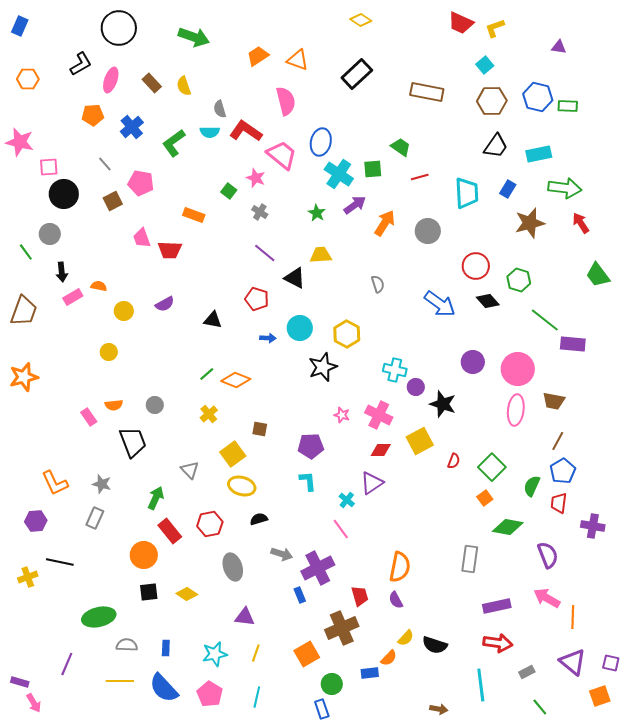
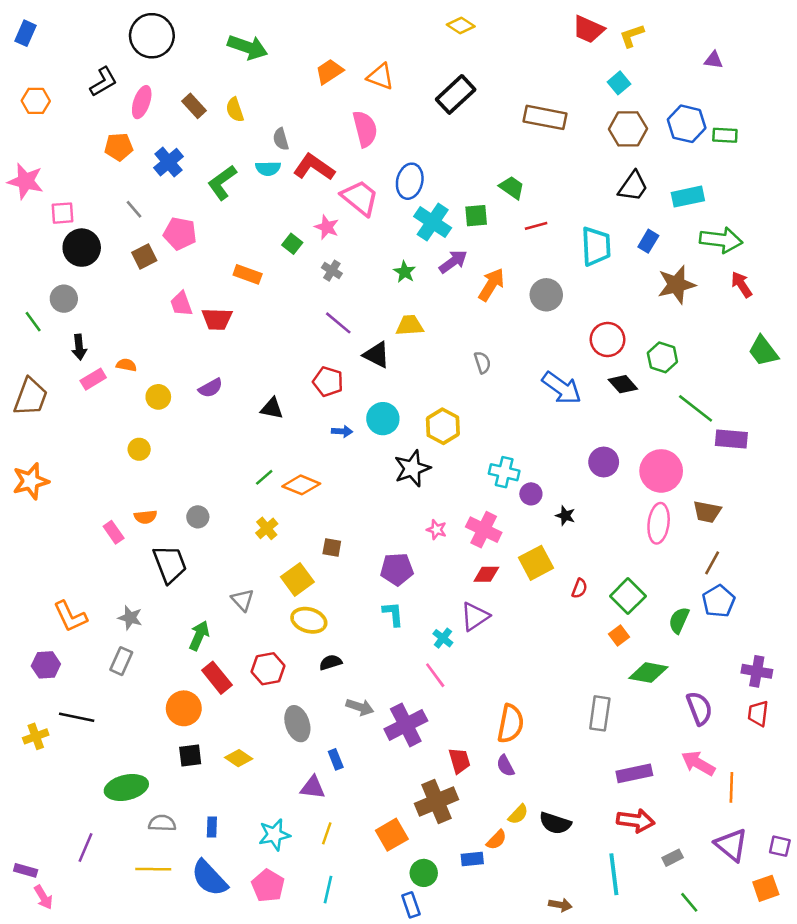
black star: (443, 404) -> (565, 516), size x0.6
red trapezoid: (559, 503) -> (758, 713), moved
blue rectangle: (300, 595) -> (336, 759), moved

